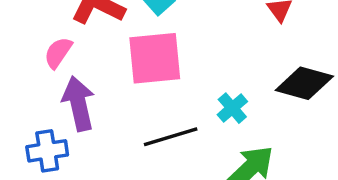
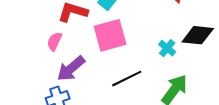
purple arrow: (78, 104) -> (71, 69), turned -108
cyan cross: (232, 108) -> (167, 48), moved

